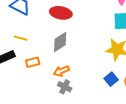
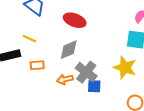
blue square: (111, 79) -> (94, 86), moved, turned 32
gray cross: (65, 87) -> (86, 72), moved, size x1.5

